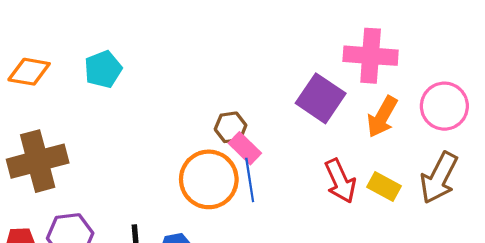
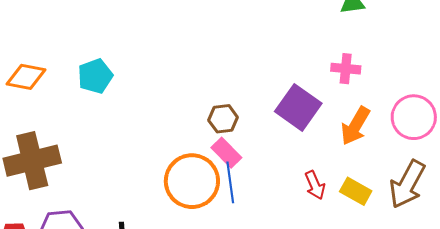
pink cross: (371, 56) -> (346, 69), size x0.6
brown hexagon: (231, 127) -> (223, 119), moved
red arrow: (340, 181) -> (315, 185), size x0.7

